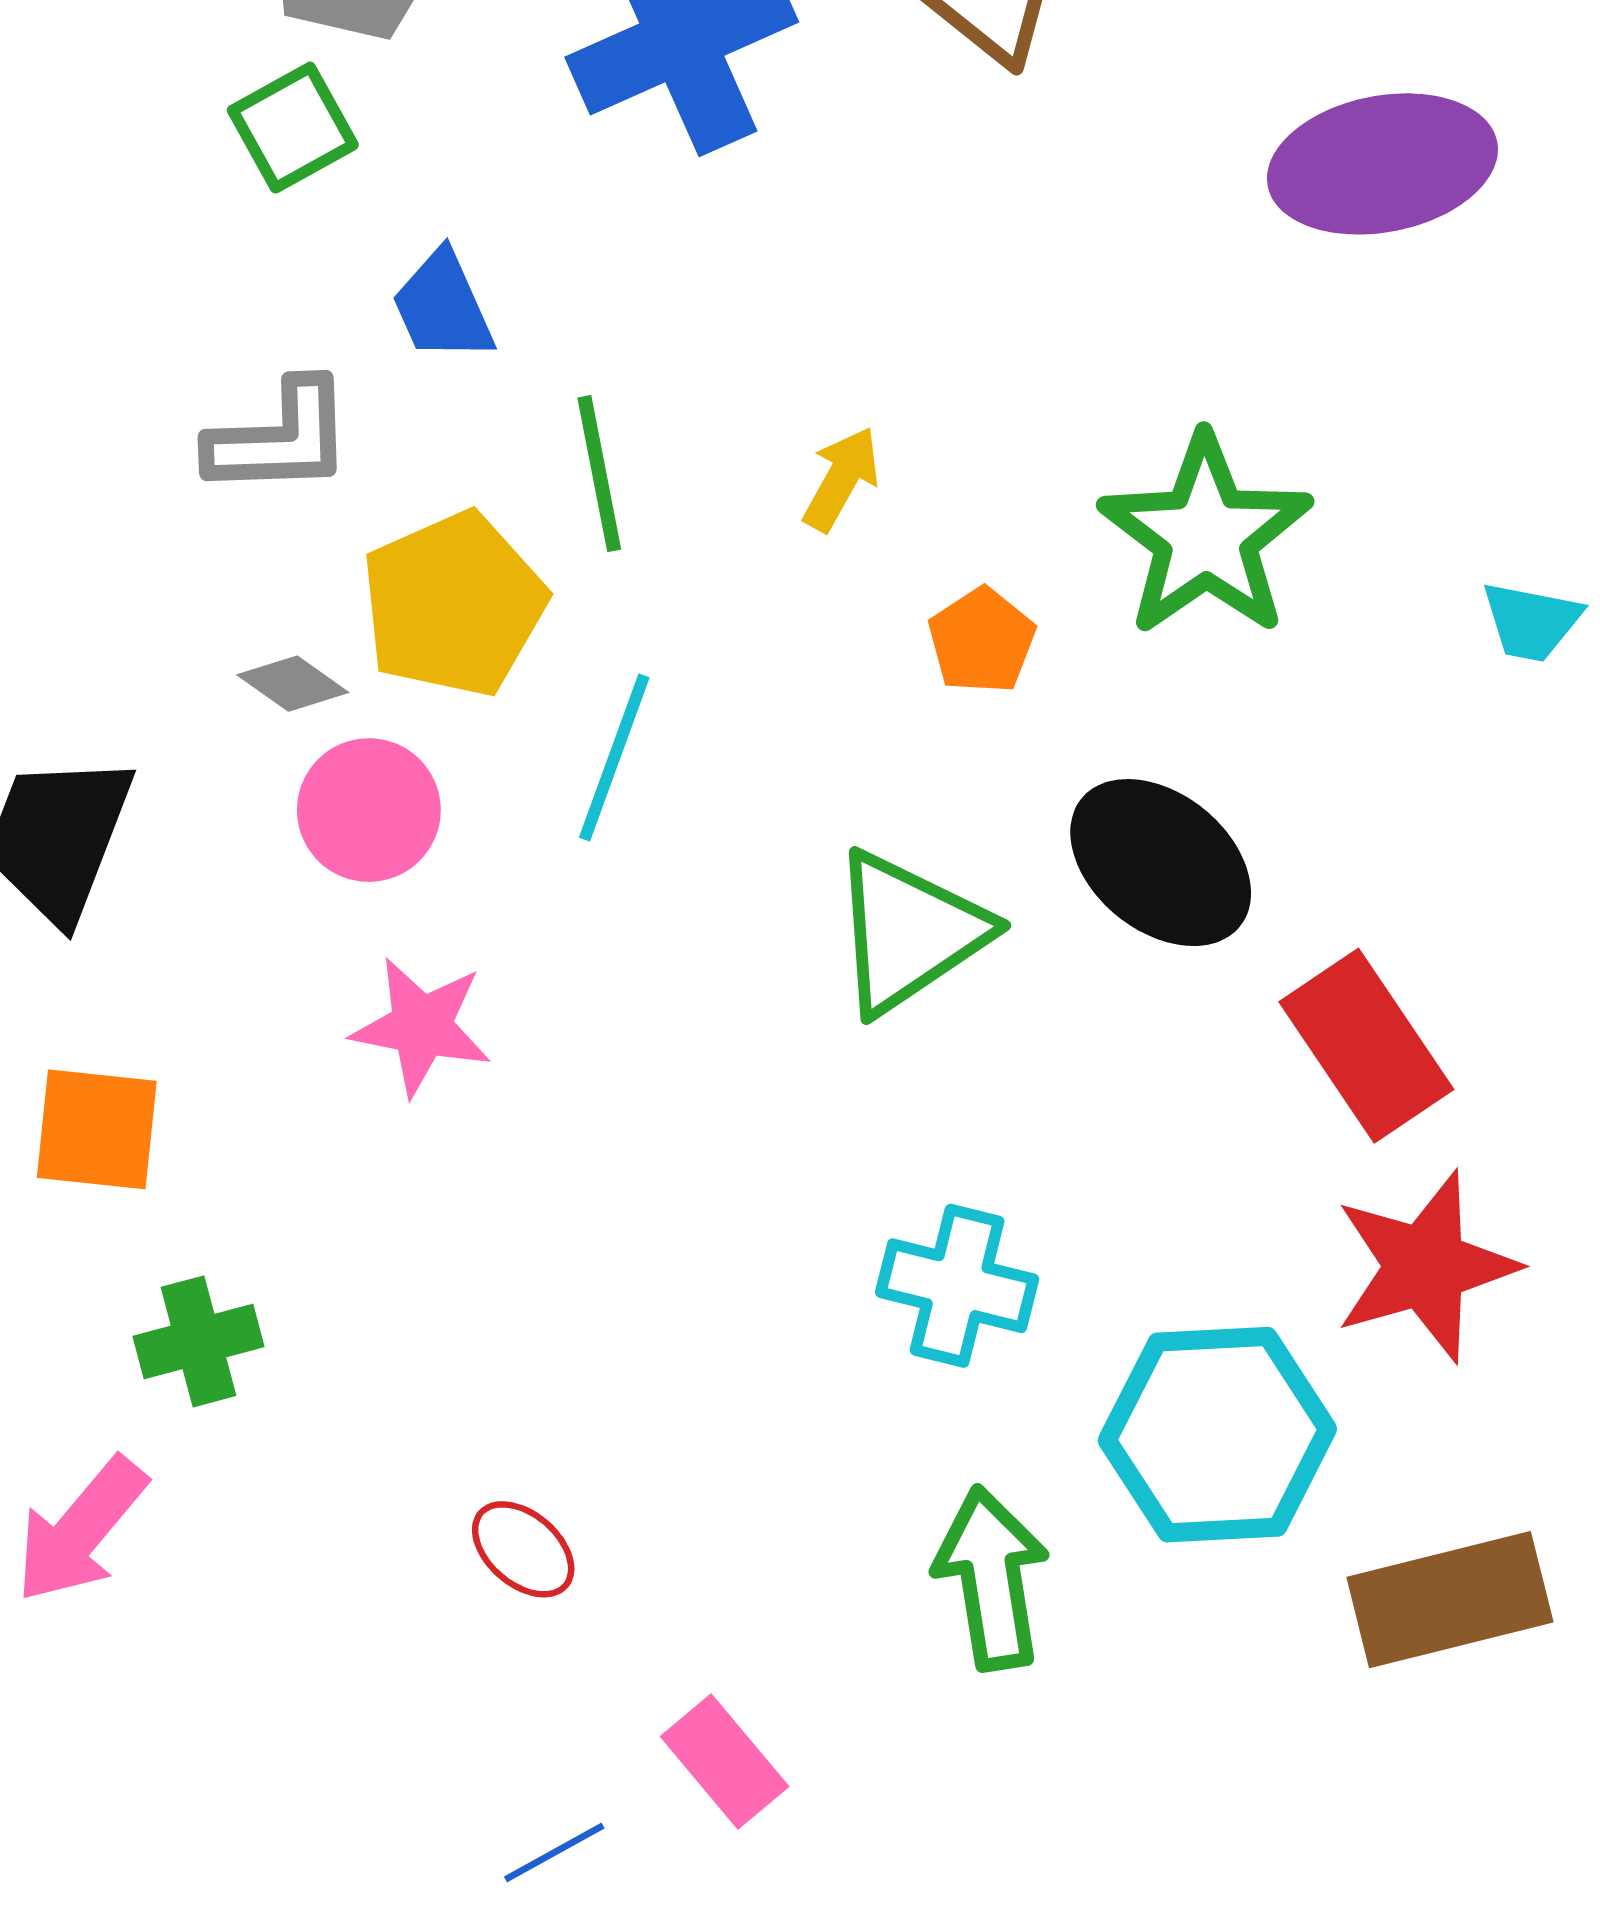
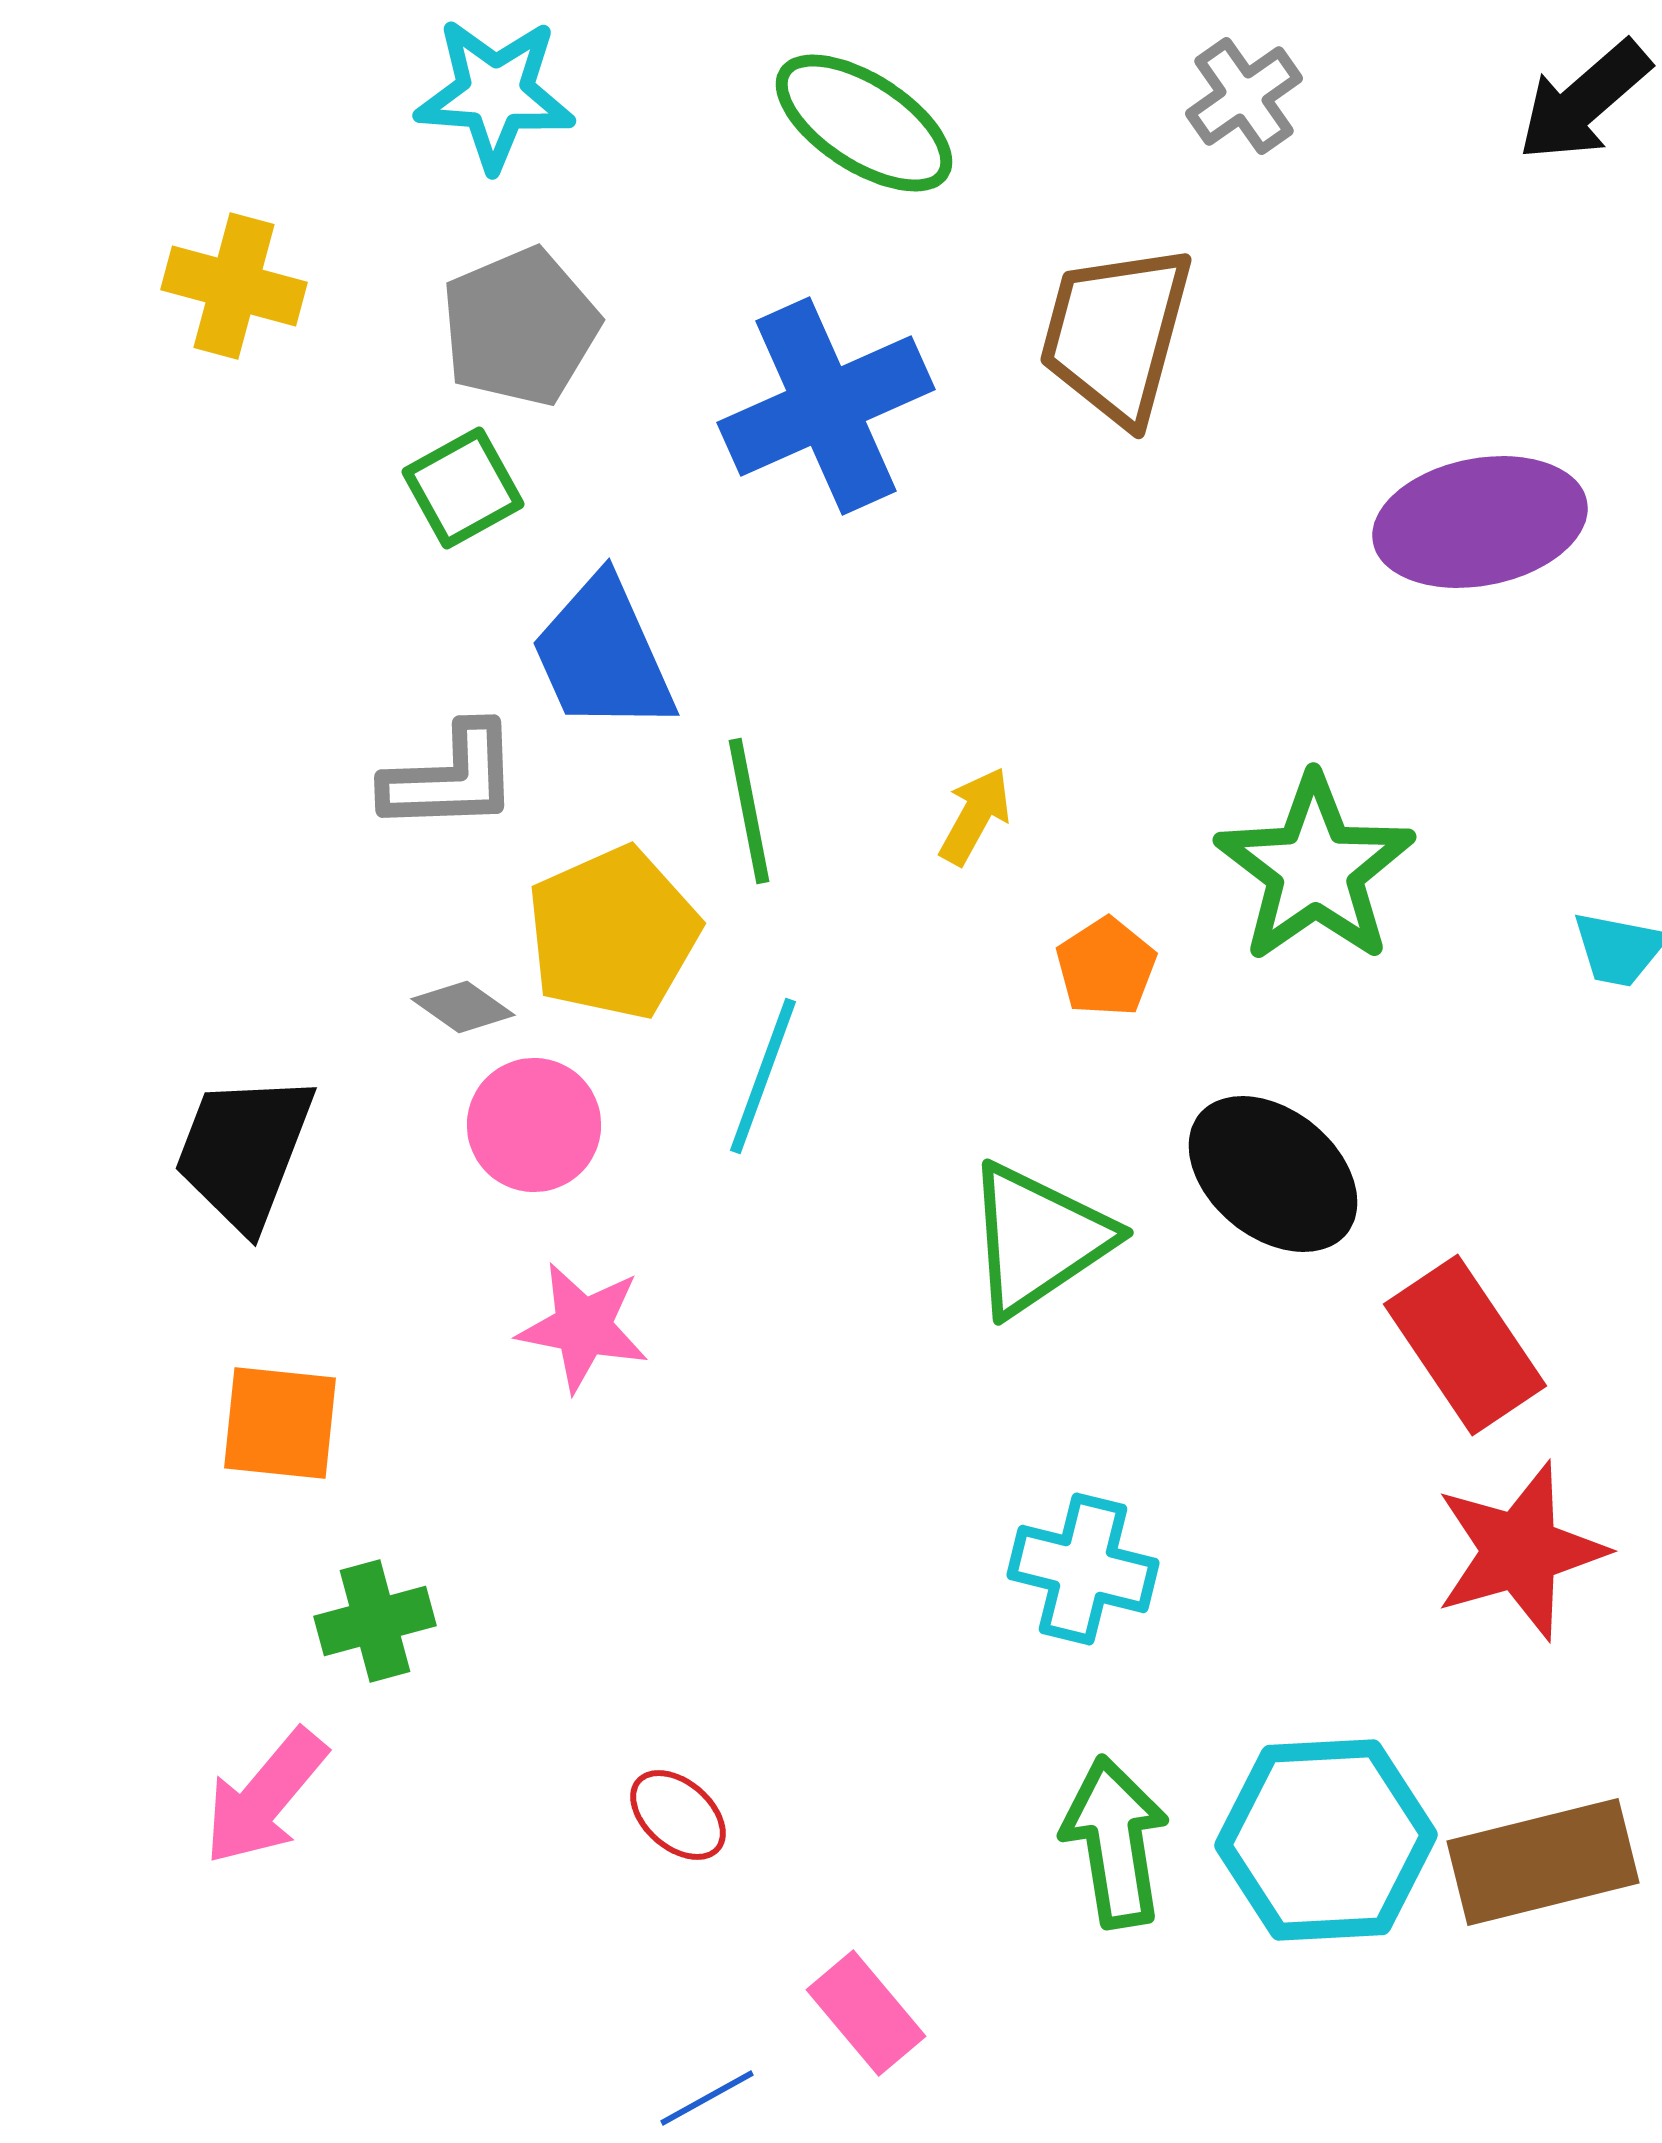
blue trapezoid: (443, 306) -> (603, 655), size x1.5
cyan hexagon: (1217, 1435) -> (1326, 1840), moved

